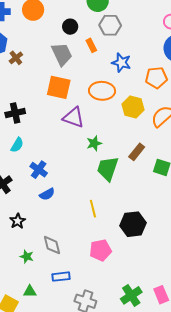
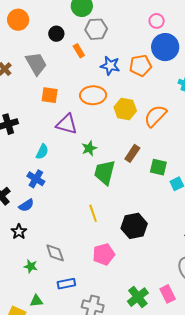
gray trapezoid: (62, 54) -> (36, 64), moved
orange pentagon: (156, 78) -> (140, 66), moved
orange square: (59, 87) -> (50, 95), size x0.7
cyan semicircle: (17, 145) -> (42, 152), moved
blue semicircle: (47, 194) -> (26, 205), moved

